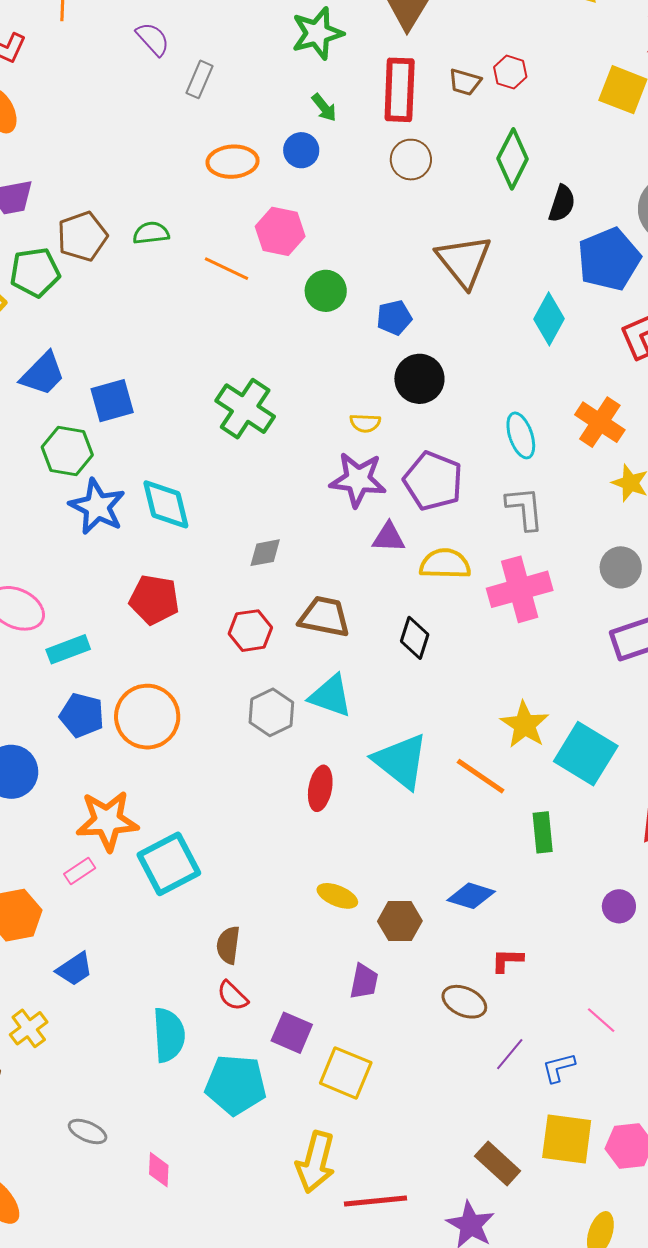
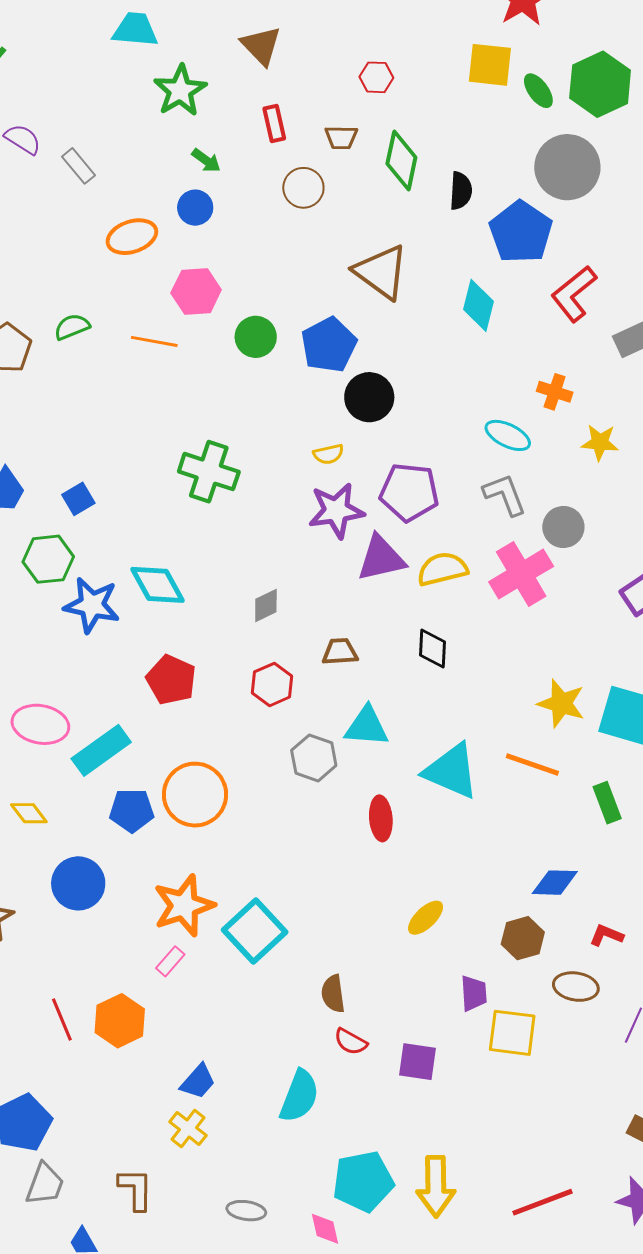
gray rectangle: (199, 79) -> (78, 166), turned -48
brown trapezoid: (465, 82) -> (341, 137), moved
red rectangle: (400, 90) -> (274, 123), size x0.6
blue pentagon: (394, 318) -> (329, 345), size x1.6
blue square: (112, 401) -> (78, 499), size x0.7
orange cross: (600, 422) -> (555, 392), size x0.7
cyan ellipse: (521, 435) -> (508, 435), moved, turned -30
purple triangle: (389, 537) -> (381, 558), size x1.5
gray circle: (621, 567) -> (563, 527), moved
red pentagon: (154, 600) -> (171, 680), turned 30
brown trapezoid: (324, 617) -> (340, 652), size x0.7
cyan rectangle: (68, 649) -> (101, 750), size x1.4
yellow ellipse: (337, 896) -> (426, 918), turned -51
brown hexagon: (400, 921) -> (523, 938), moved
red L-shape: (507, 960) -> (606, 935), turned 36
blue trapezoid: (75, 969) -> (198, 1081), moved
yellow cross: (29, 1028) -> (188, 1129), moved
cyan semicircle: (169, 1035) -> (299, 1096), turned 40
yellow square: (346, 1073) -> (512, 1033), moved
cyan pentagon: (236, 1085) -> (363, 1181), moved
yellow arrow: (316, 1162) -> (436, 1186), moved

